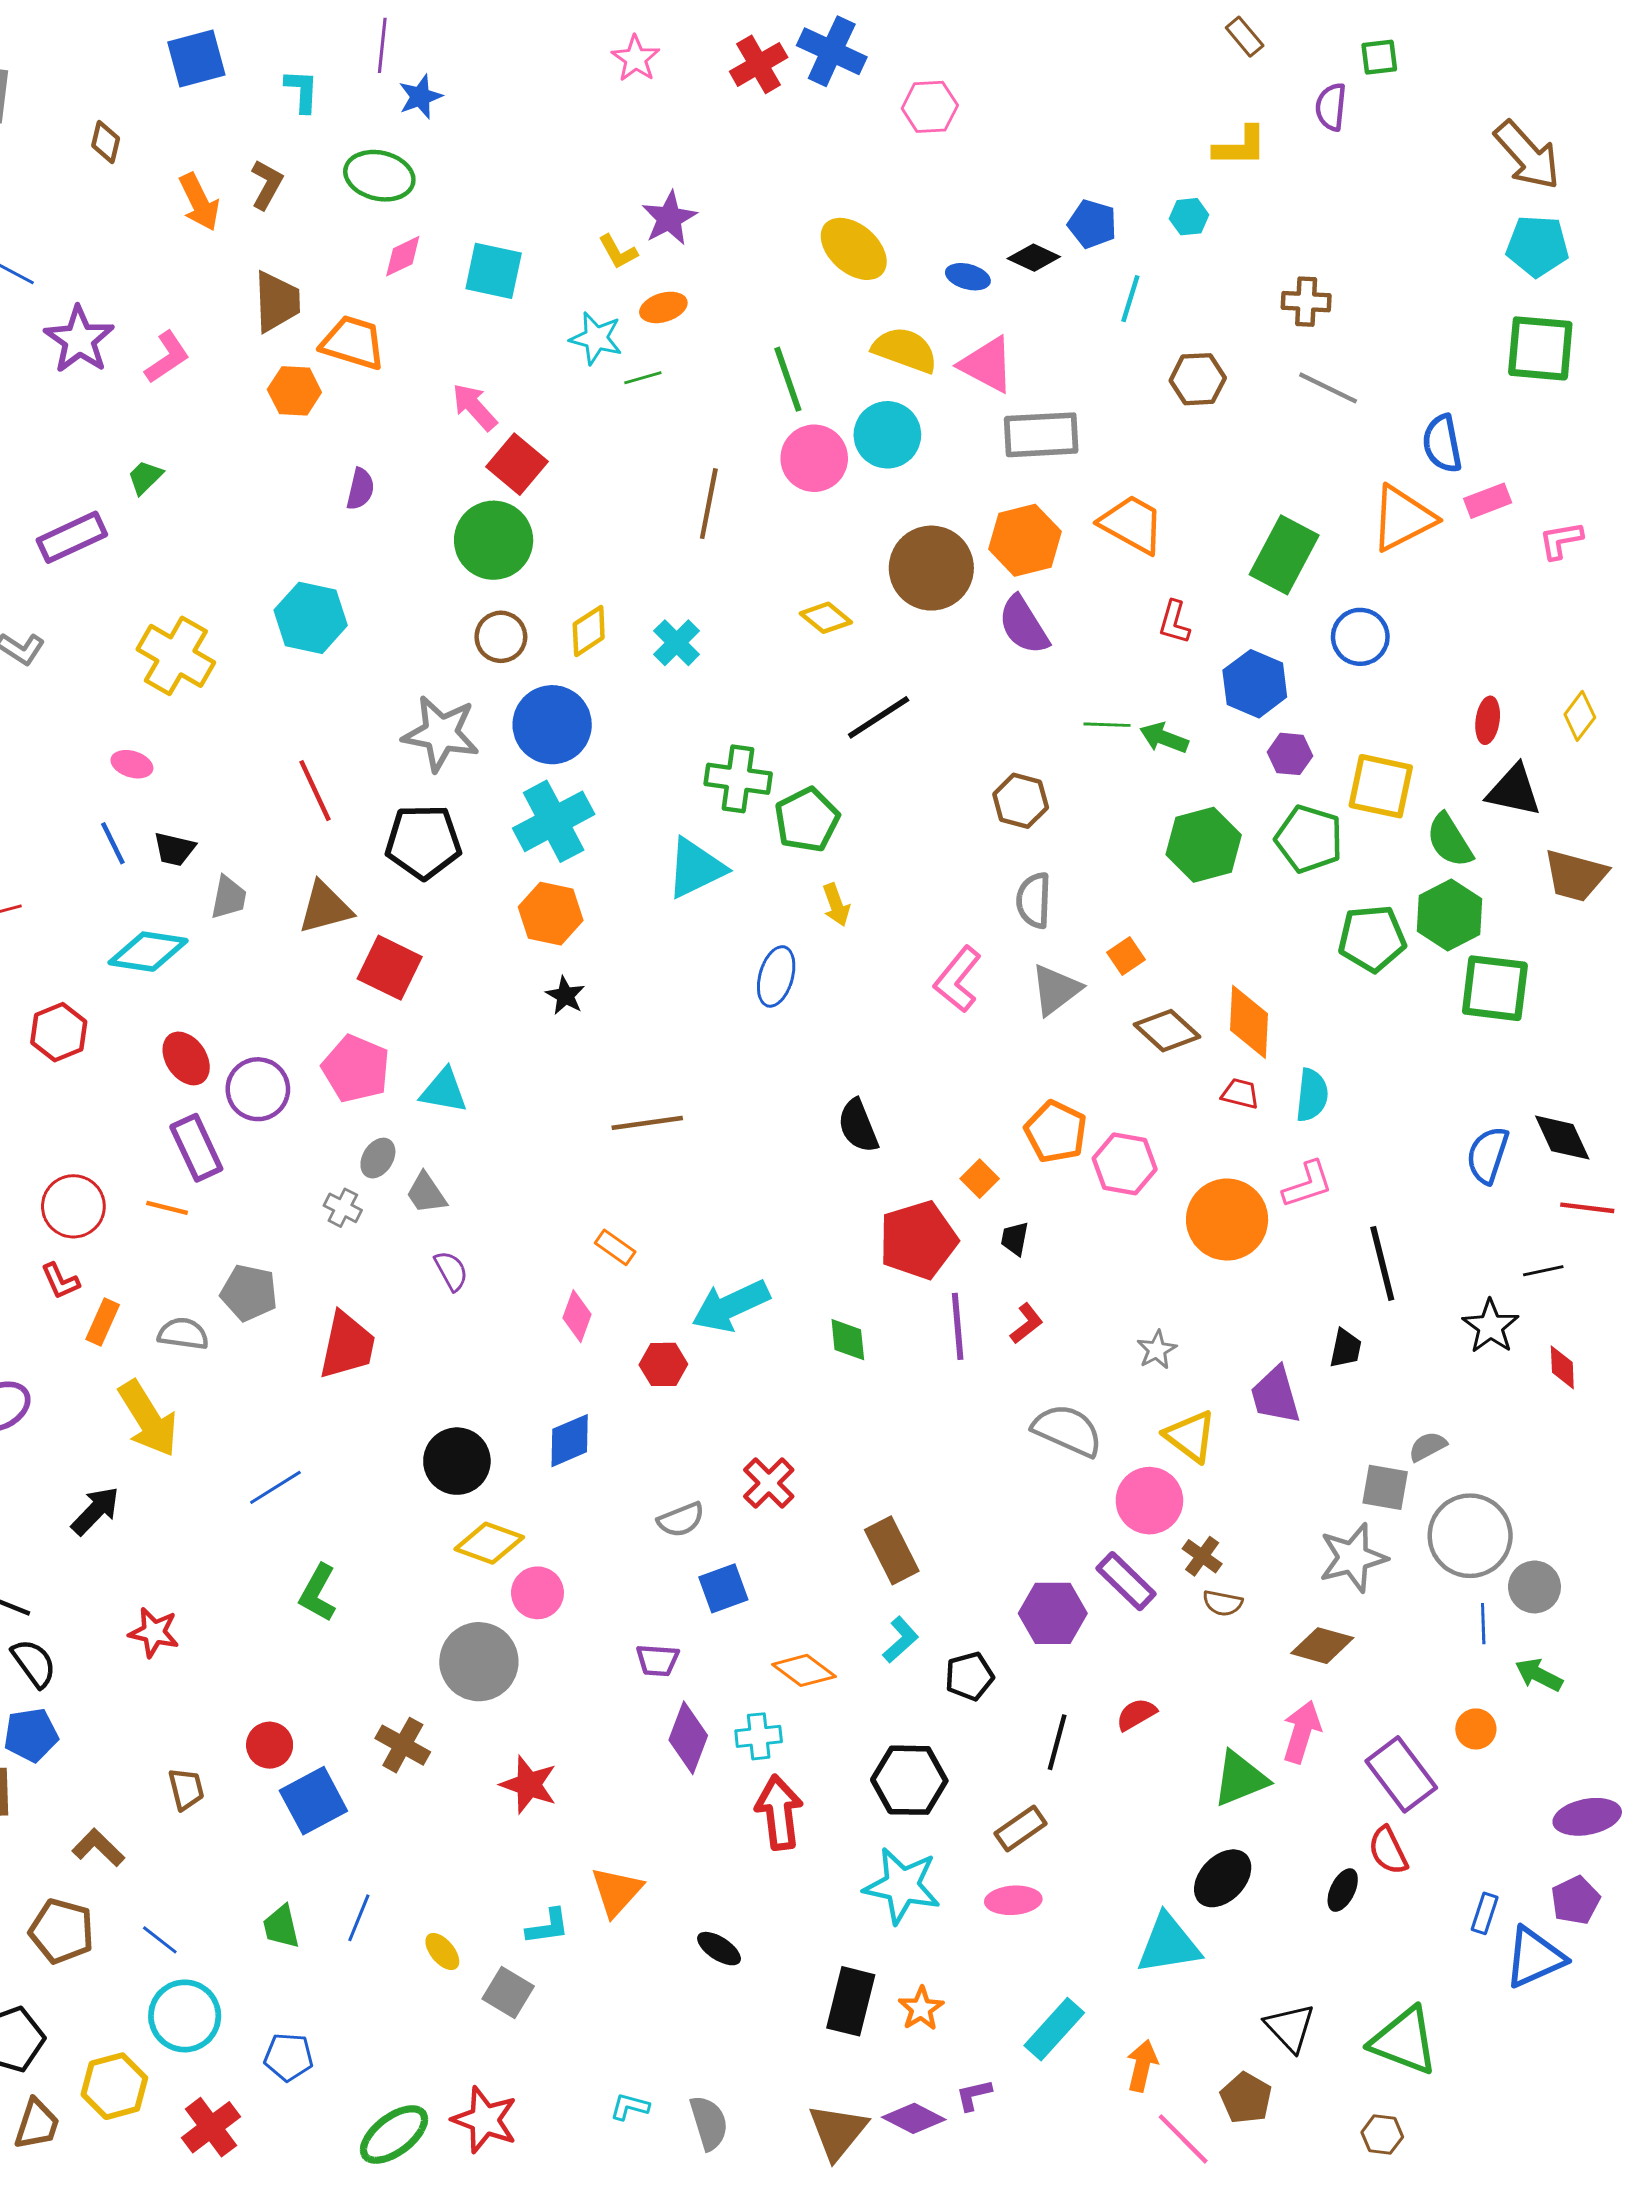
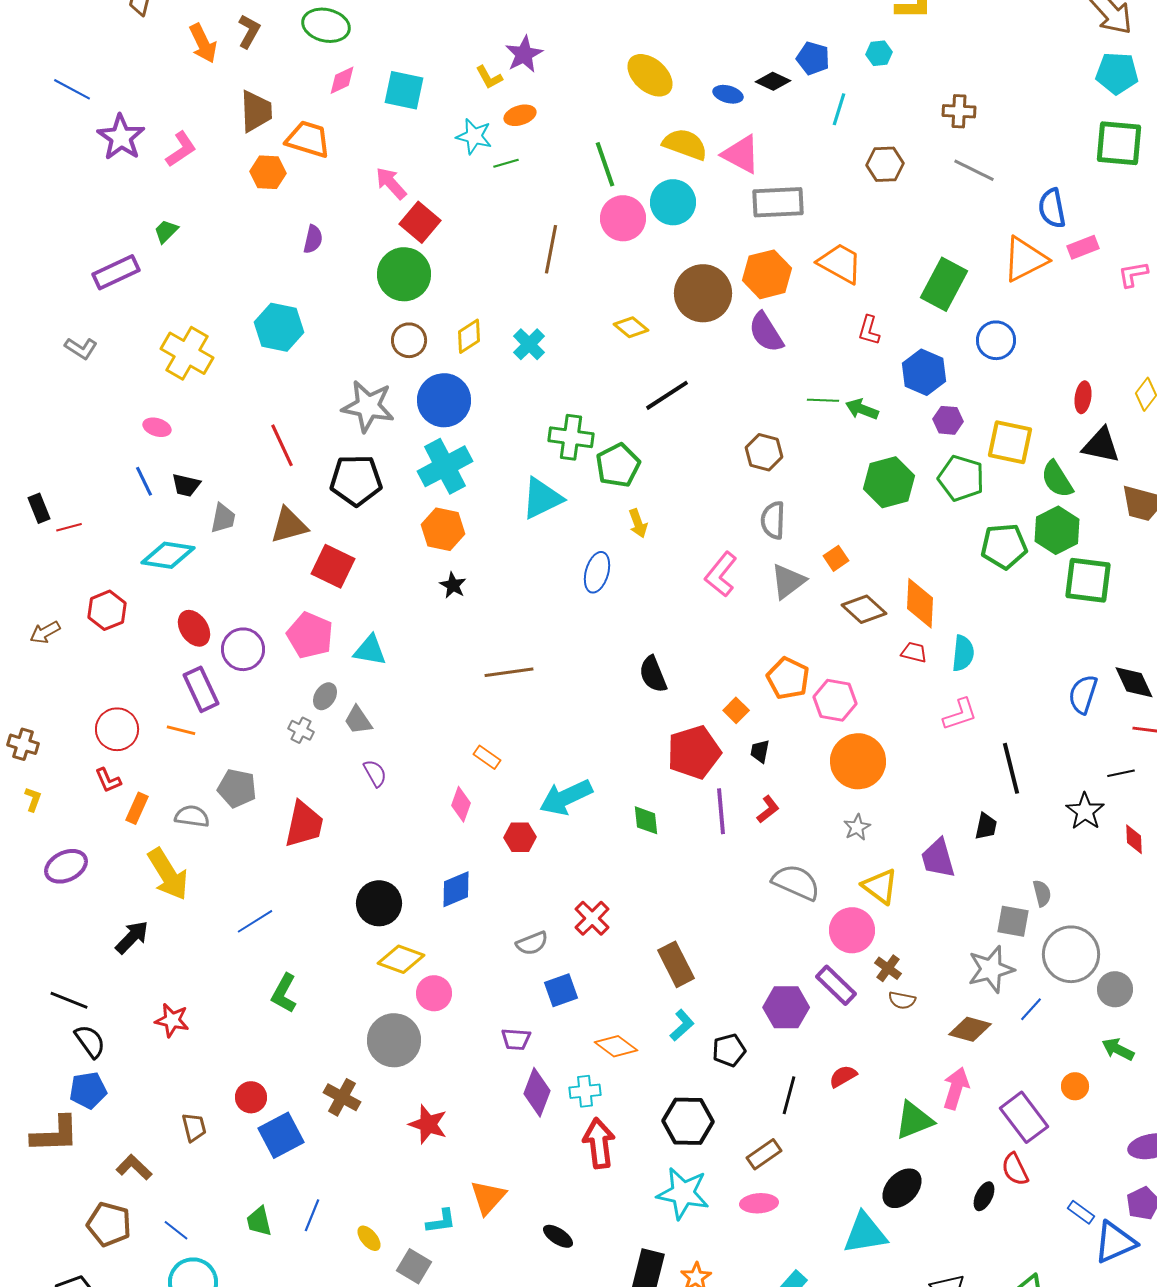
orange circle: (1227, 1220) -> (858, 761), moved
gray semicircle: (1428, 1446) -> (1042, 893), turned 104
blue line: (1483, 1624) -> (1031, 1009), moved, turned 44
blue rectangle: (1485, 1913) -> (1081, 1212), turned -72

